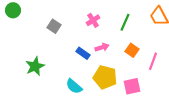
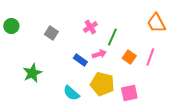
green circle: (13, 10) -> (11, 26), moved
green line: (125, 22) -> (112, 37), moved
pink line: (153, 61) -> (150, 57), moved

